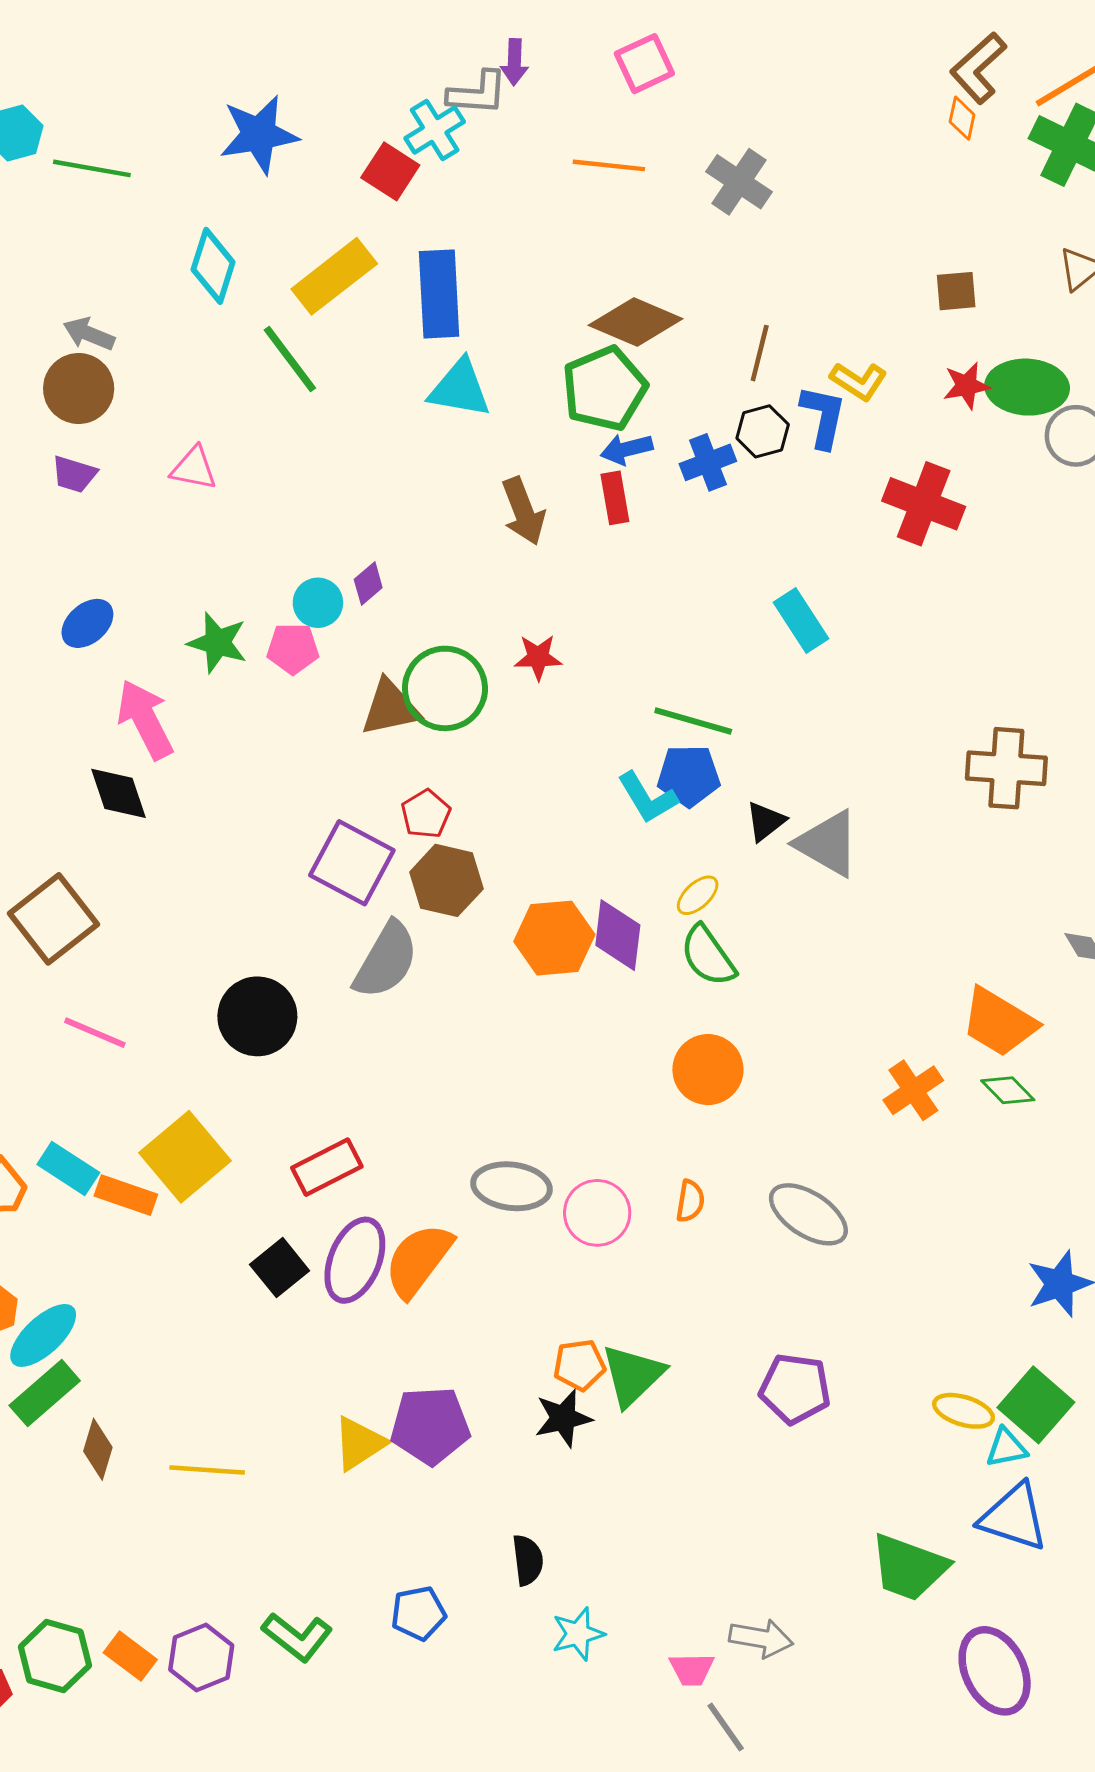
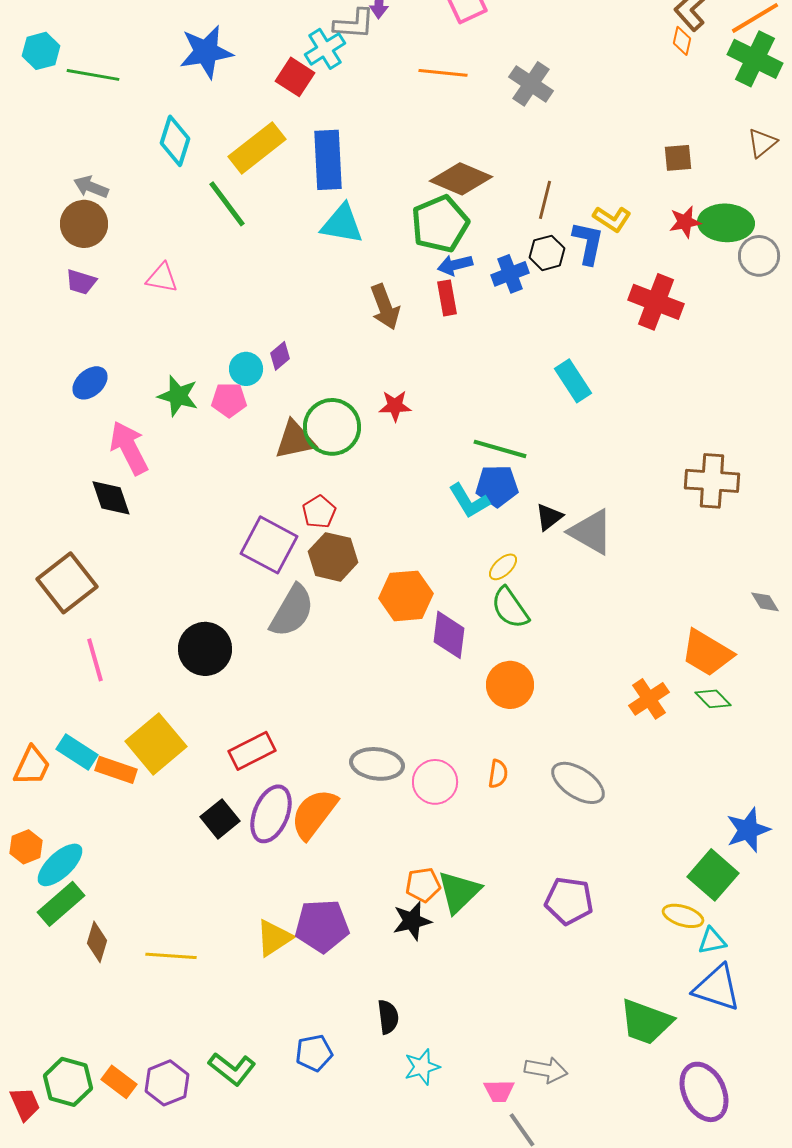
purple diamond: (618, 935) -> (449, 635), moved
pink line: (95, 1033) -> (95, 660), turned 51
green square: (1036, 1405) -> (713, 875), moved

